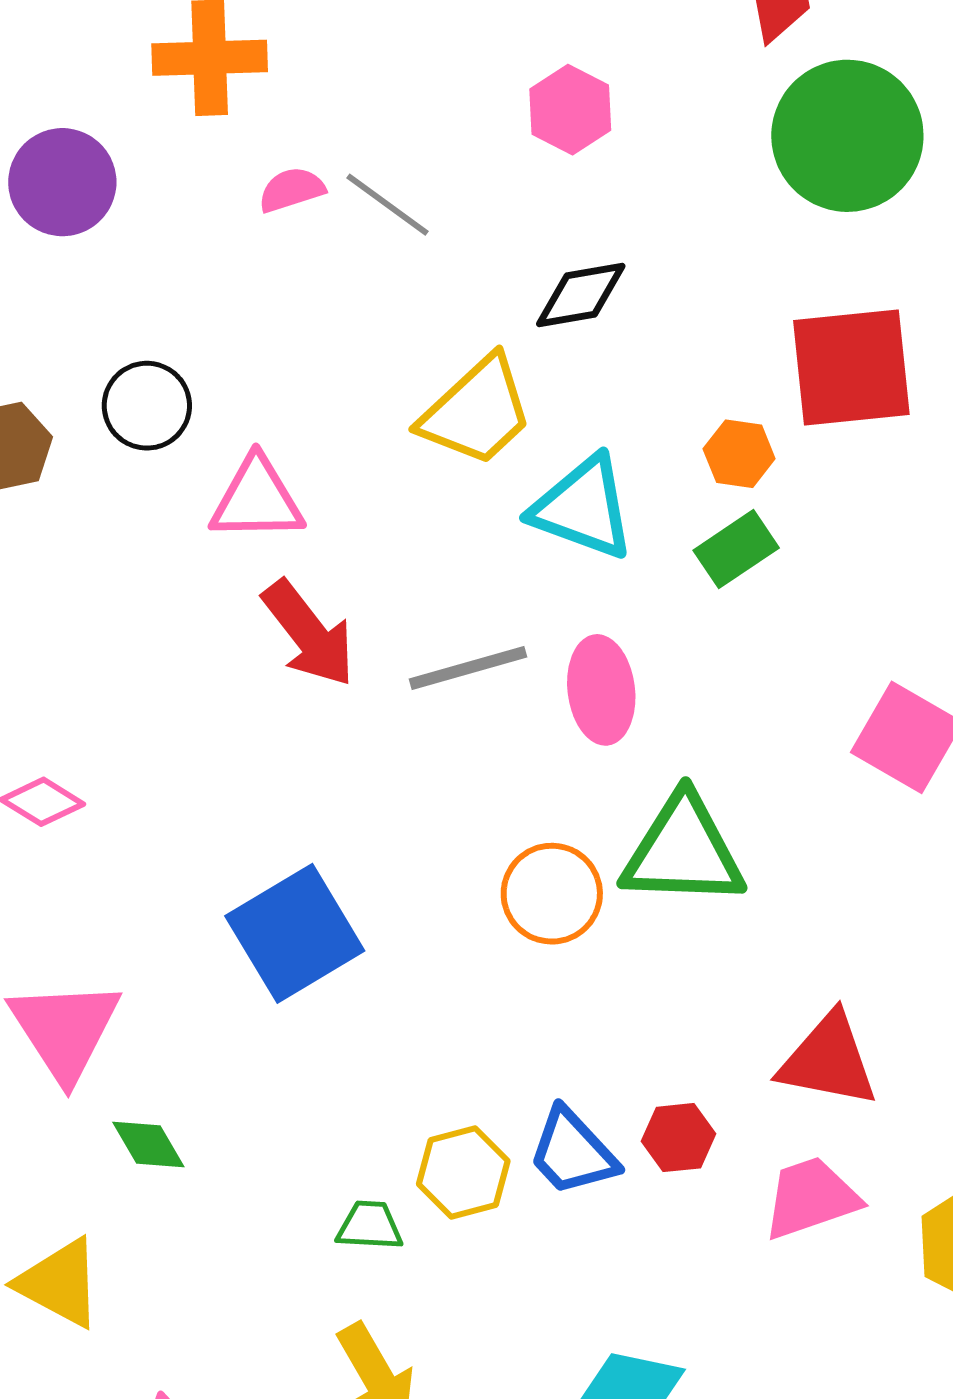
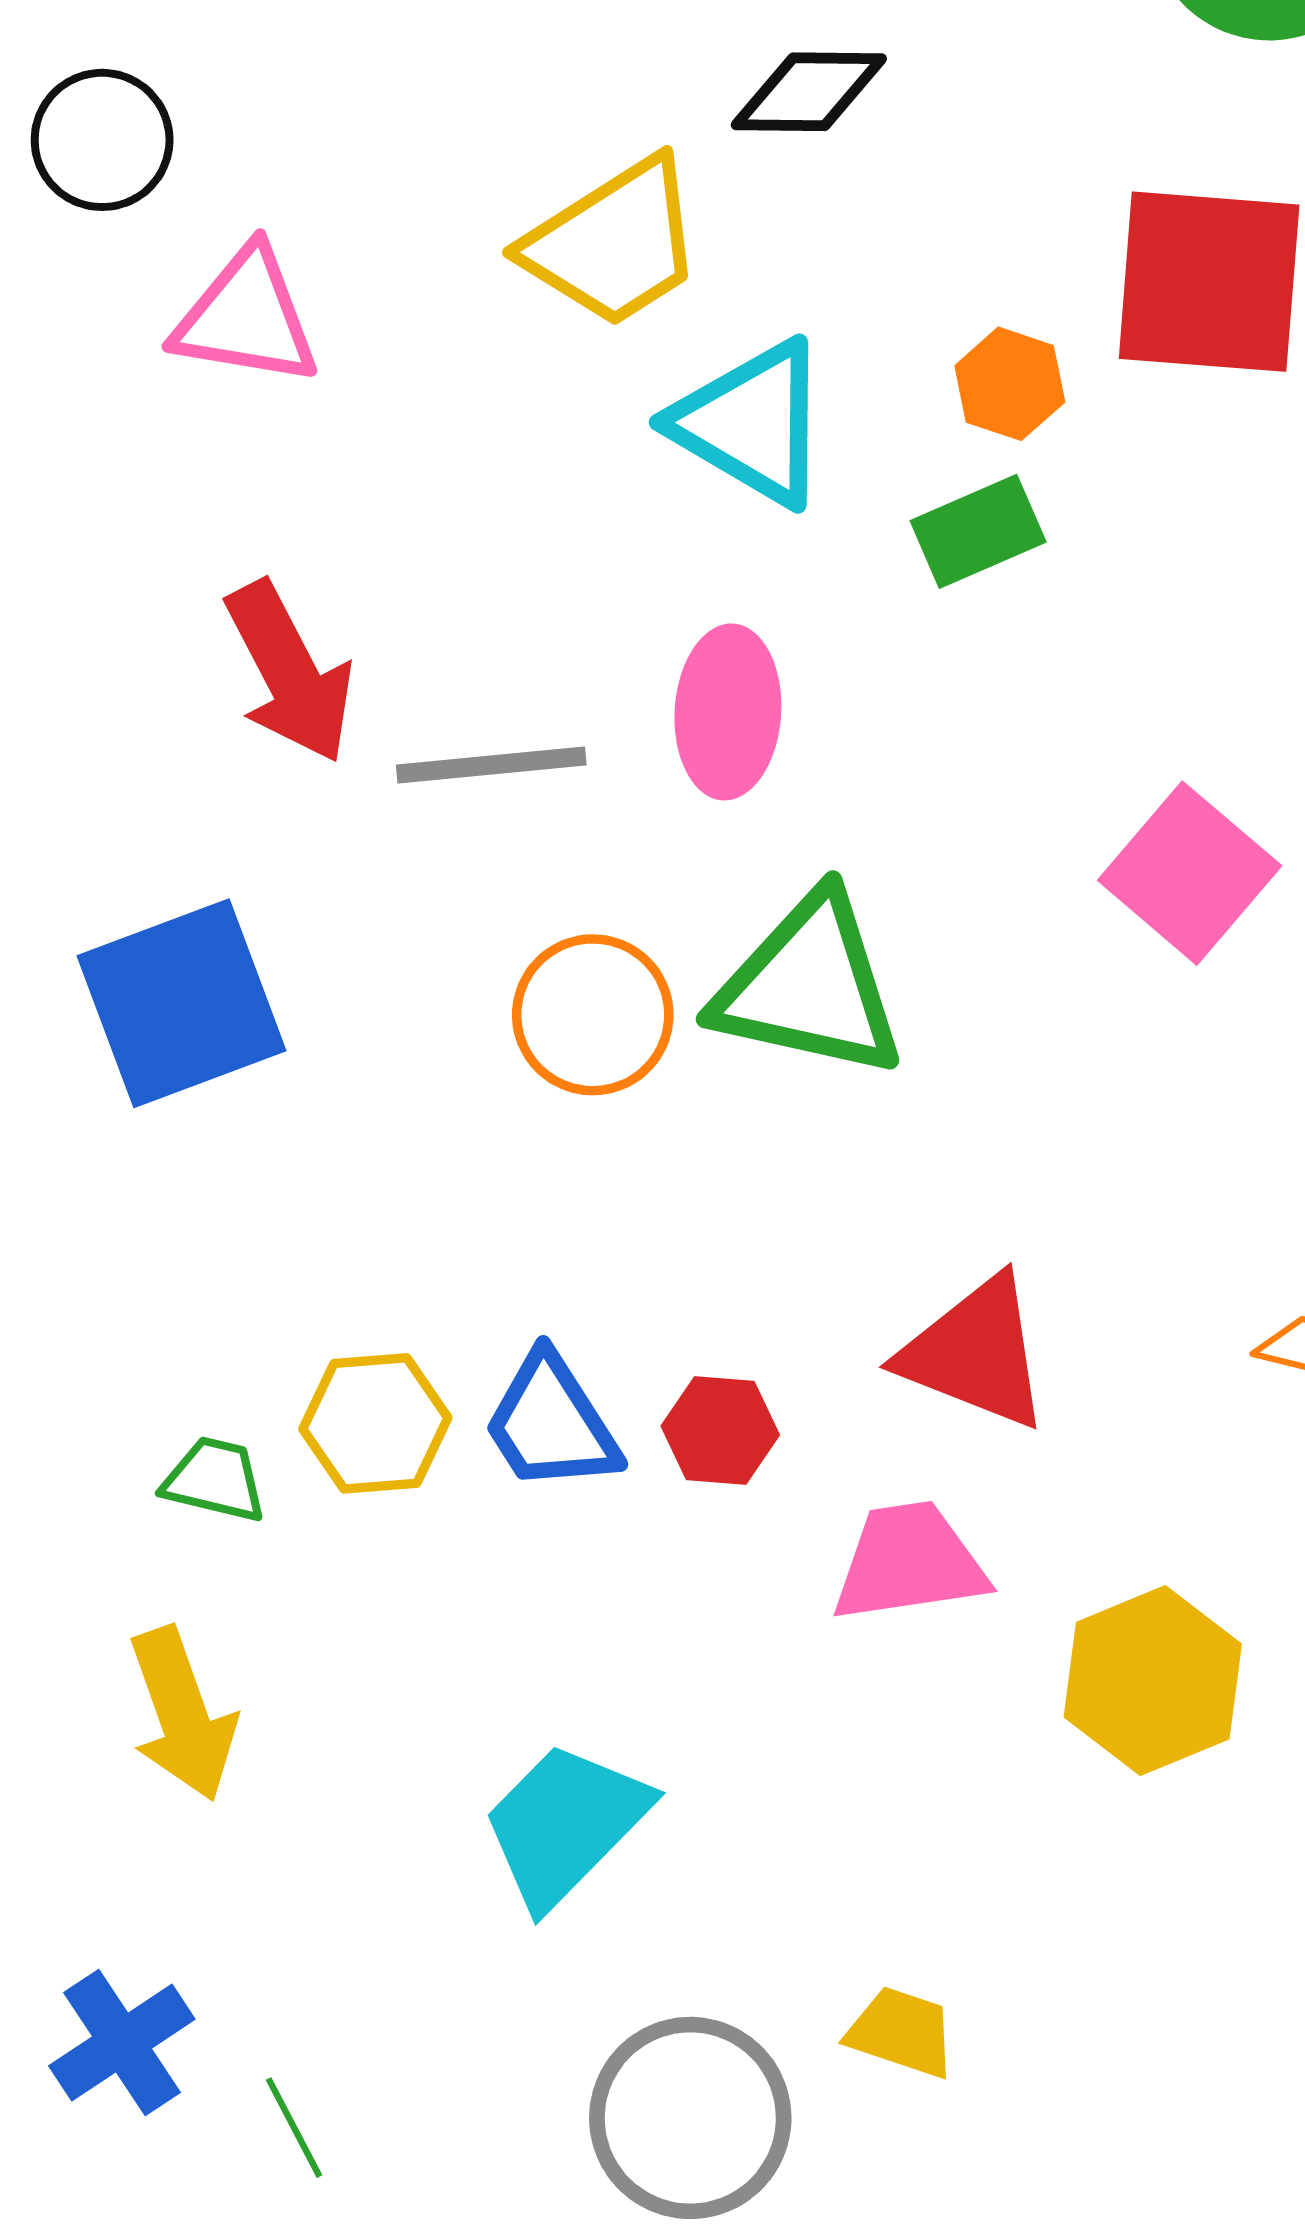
red arrow: (309, 634) -> (289, 672), moved
gray line: (468, 668) -> (491, 765), moved

